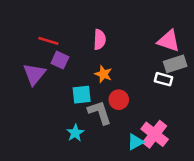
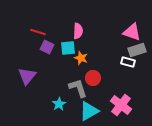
purple triangle: (34, 74) -> (27, 76), moved
cyan square: (82, 95) -> (68, 48), moved
cyan triangle: (135, 142) -> (89, 111), moved, size x1.5

